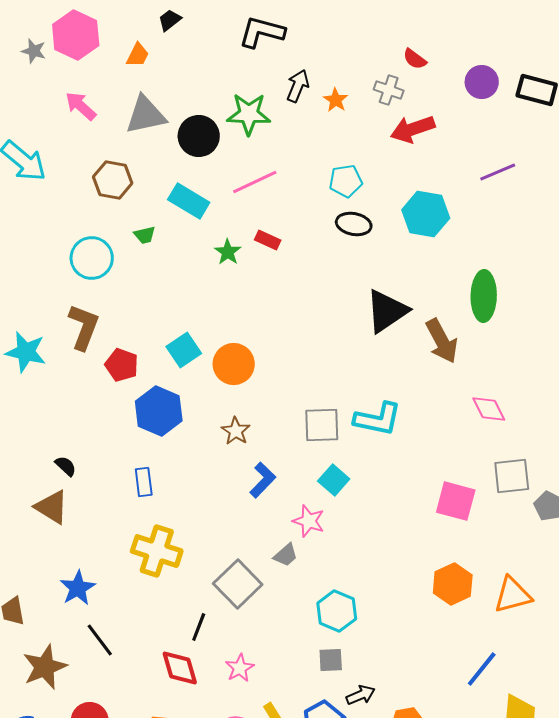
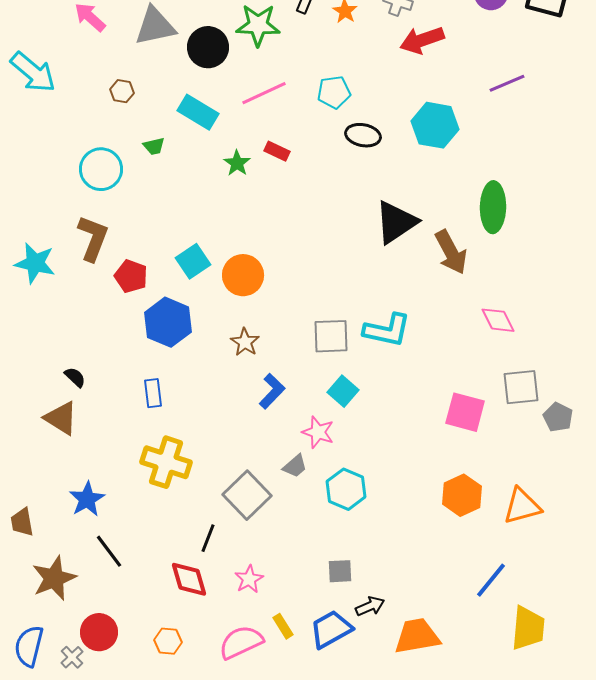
brown hexagon: (113, 180) -> (122, 91), size x0.6
cyan pentagon: (346, 181) -> (334, 92), moved
cyan hexagon: (337, 611) -> (346, 489), moved

